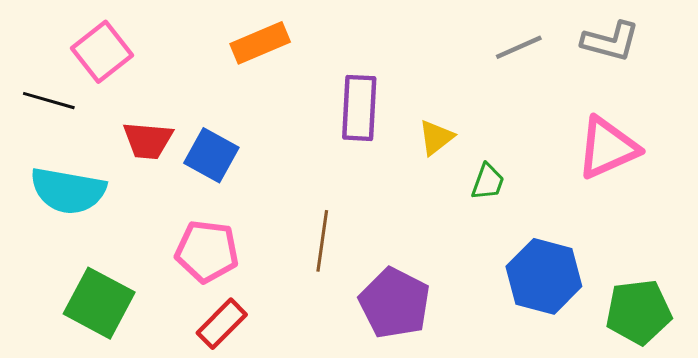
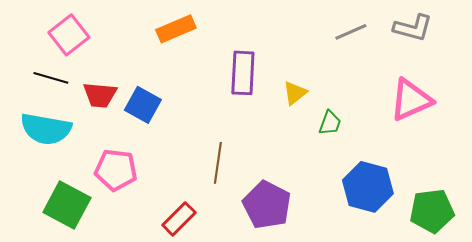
black line: (49, 101) -> (51, 78), moved
pink pentagon: (207, 251) -> (116, 170), moved
red rectangle: (222, 324) -> (179, 219), moved

